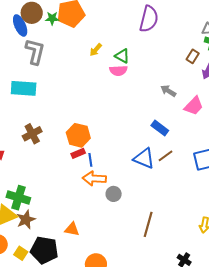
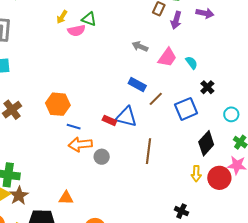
pink semicircle: (118, 71) -> (76, 30), moved
red rectangle: (78, 153) -> (109, 120), moved, turned 56
brown line: (165, 156) -> (156, 99), moved
blue line: (90, 160) -> (74, 127), turned -56
brown line: (148, 224) -> (148, 151), moved

